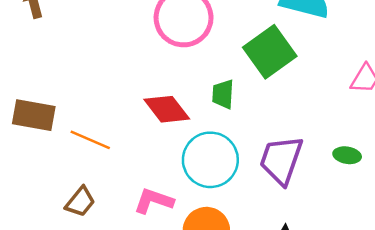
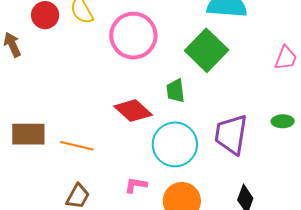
pink L-shape: (154, 201) -> (136, 185), size x0.7

